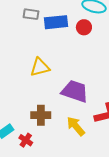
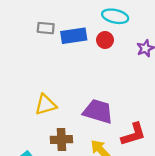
yellow triangle: (40, 67) -> (46, 105), moved

